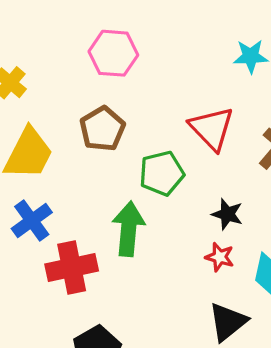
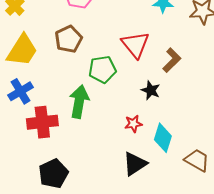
black star: (227, 214) -> (151, 90), moved
red star: (220, 257) -> (133, 124), turned -30

